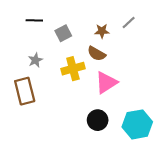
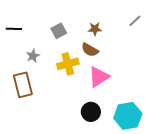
black line: (34, 20) -> (14, 29), moved
gray line: (129, 23) -> (135, 21), moved

